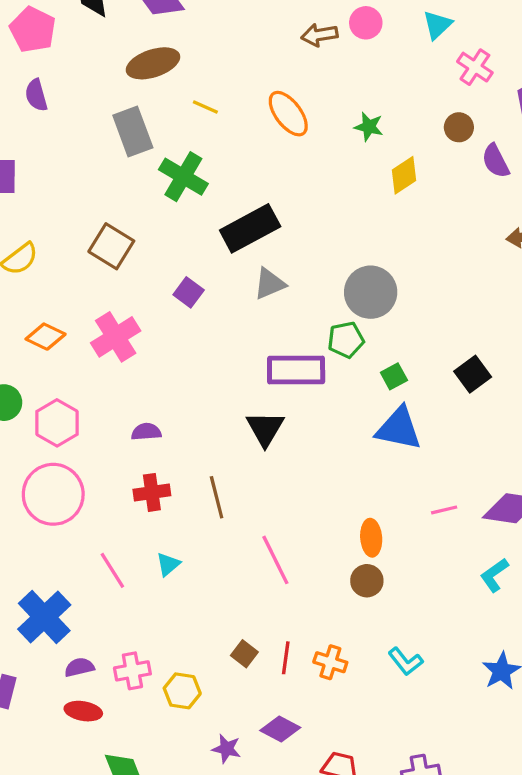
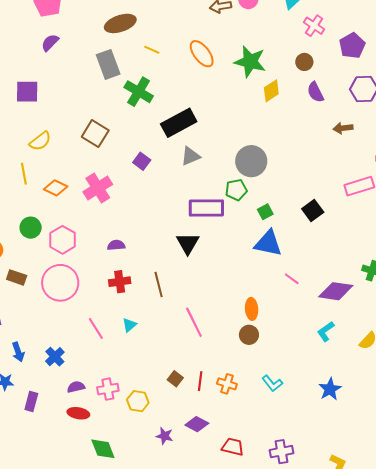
purple semicircle: (36, 95) -> (50, 43), turned 60
green star: (369, 127) -> (250, 62), size x1.8
purple semicircle: (496, 161) -> (315, 92), moved
pink line: (444, 510) -> (292, 279), moved, turned 49
blue cross: (44, 617) -> (55, 357), size x0.6

